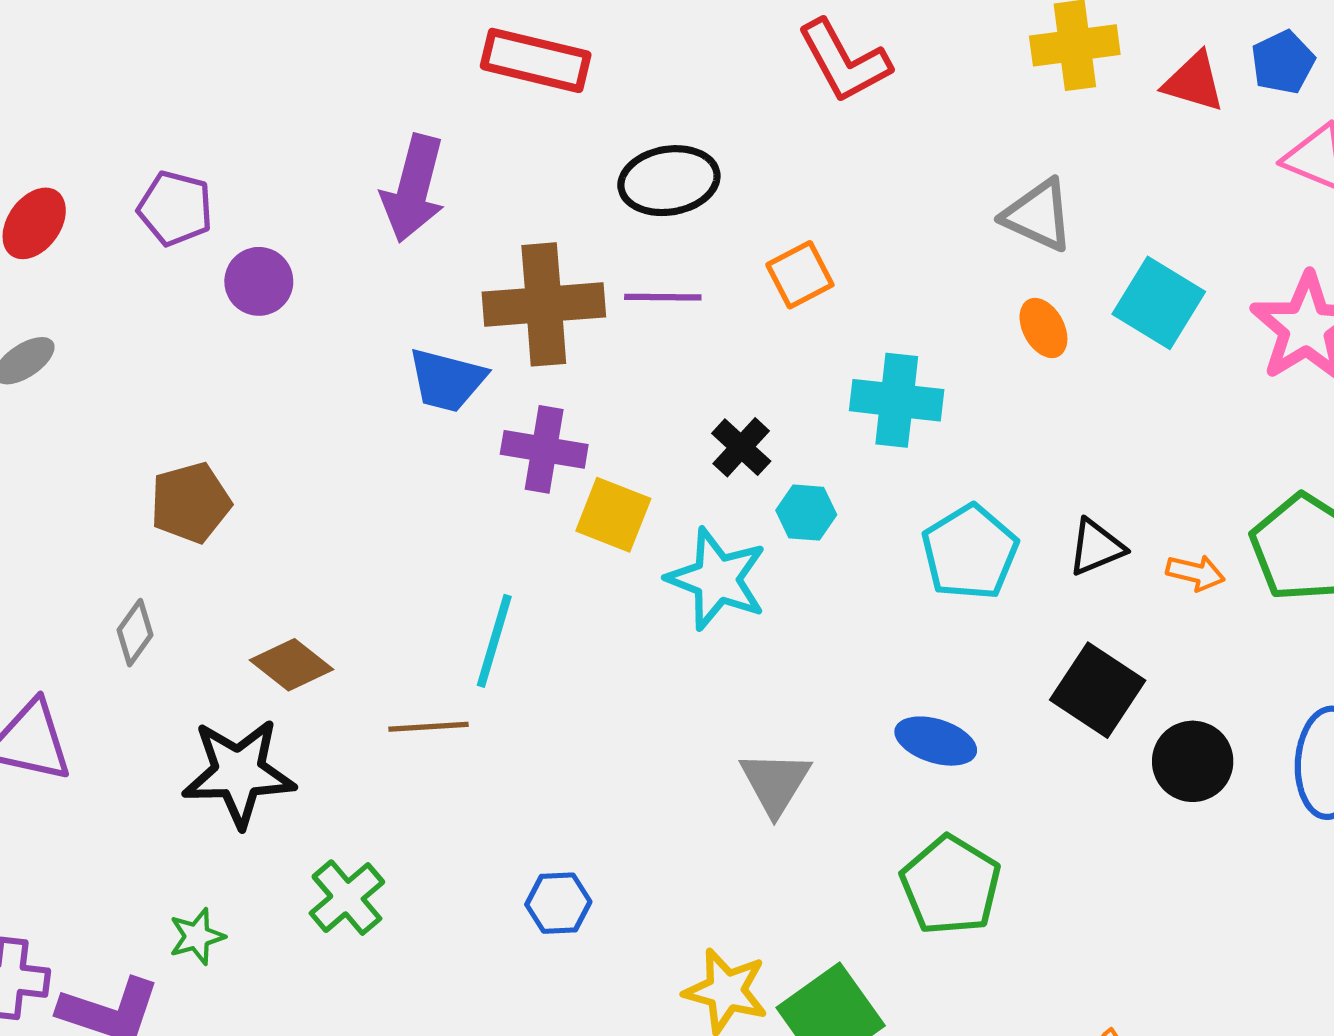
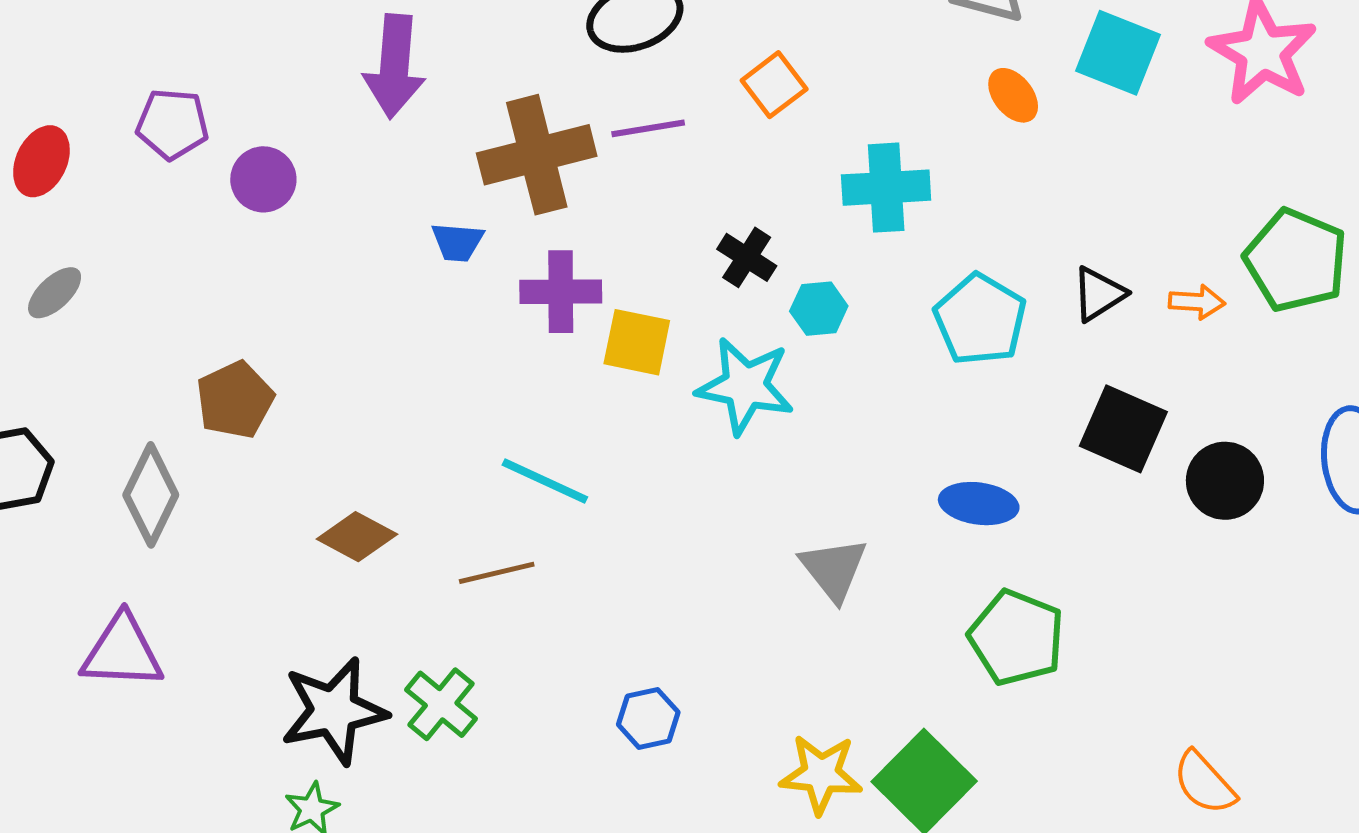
blue trapezoid: (447, 380) -> (457, 242), size x0.7
gray diamond: (135, 633) -> (151, 495), moved, size x1.6
cyan line: (494, 641) -> (545, 481), turned -72
black star: (239, 773) -> (334, 711), moved
green cross: (347, 898) -> (441, 704), moved

